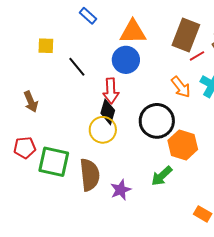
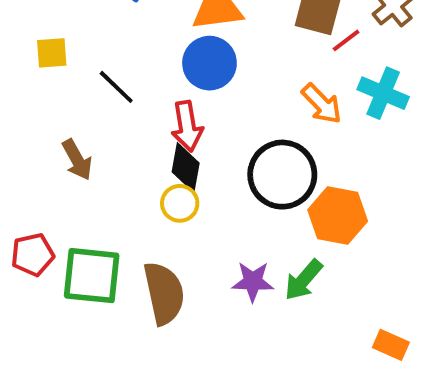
brown arrow: (31, 102) -> (77, 160), moved
yellow circle: (103, 130) -> (180, 203), size x0.7
purple star: (121, 190) -> (253, 282), moved, turned 30

